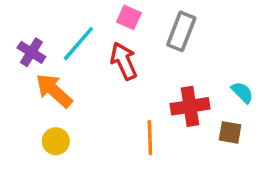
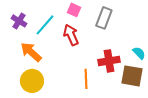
purple cross: (31, 52) -> (19, 21), moved
brown square: (230, 132) -> (132, 76), size x1.6
yellow circle: (56, 141) -> (32, 81), size x1.5

